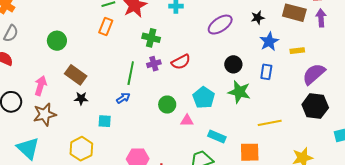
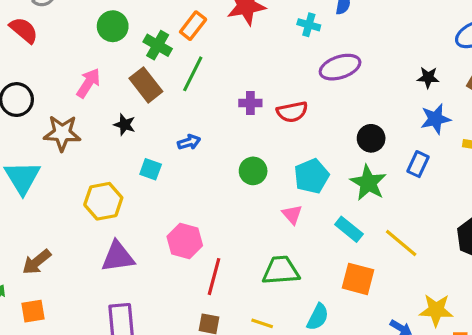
purple ellipse: (220, 25) -> (340, 67), moved
green cross: (151, 38) -> (158, 45), moved
green line: (131, 73) -> (193, 74), moved
brown rectangle: (76, 75) -> (146, 85), moved
pink arrow: (41, 86) -> (88, 83), moved
pink triangle: (187, 121) -> (292, 215), moved, turned 32
yellow line: (270, 123) -> (401, 243), turned 35
cyan rectangle: (217, 136) -> (349, 229), moved

